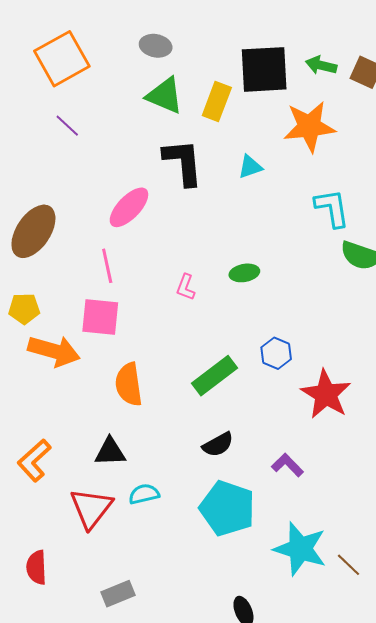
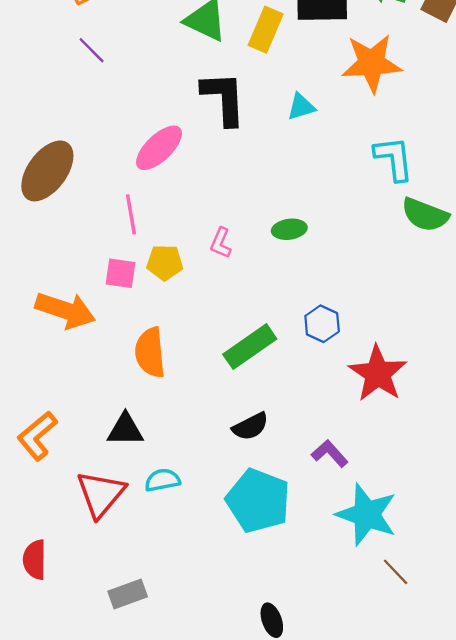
yellow pentagon: (24, 309) -> (165, 263), moved
pink square: (100, 317) -> (120, 273), size x0.7
cyan star: (300, 549) -> (367, 515), moved

